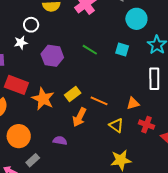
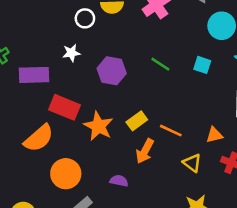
white circle: (31, 25) -> (85, 18), moved

